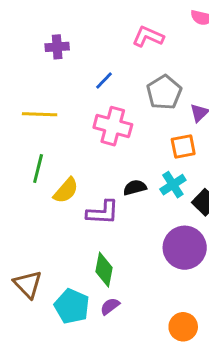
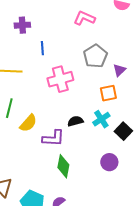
blue line: (104, 81) -> (42, 48), moved, turned -48
pink cross: (113, 126) -> (60, 79), turned -30
purple circle: (185, 248) -> (109, 162), size x0.6
green diamond: (104, 270) -> (63, 166), moved

